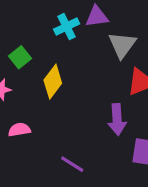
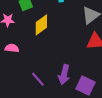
purple arrow: (117, 119) -> (64, 75), moved

